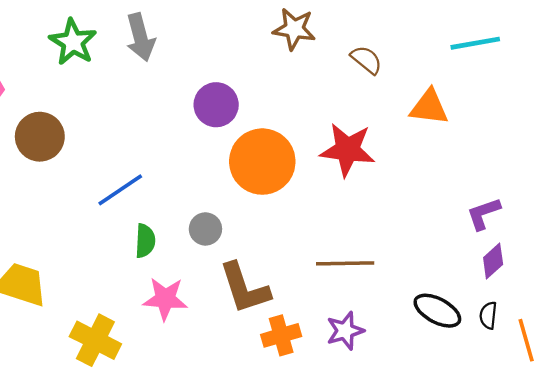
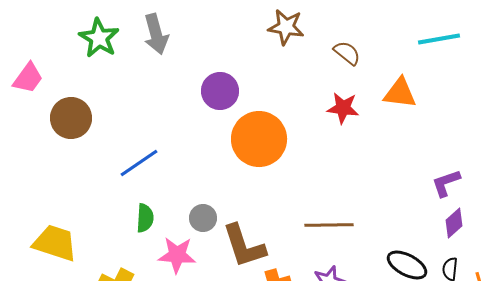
red star: (347, 150) -> (343, 108), moved, size x0.7
gray circle: (205, 229) -> (203, 218), moved
green semicircle: (145, 241) -> (145, 218), moved

